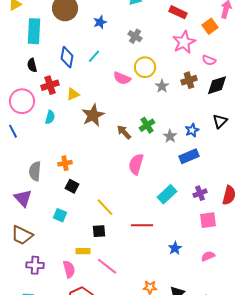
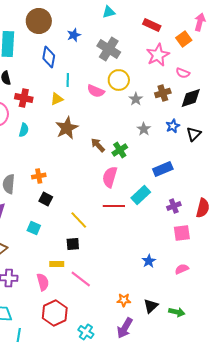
gray cross: (135, 36) -> (109, 49), size x1.6
cyan line: (94, 56) -> (68, 80), moved, turned -40
blue diamond: (67, 57) -> (49, 57), moved
red cross: (50, 85) -> (24, 98), turned 30
yellow triangle: (73, 94) -> (57, 99), moved
green cross: (147, 125) -> (120, 150), moved
blue star: (192, 130) -> (173, 126), moved
gray star: (170, 136) -> (144, 129), moved
cyan rectangle: (167, 194) -> (141, 195), moved
red line: (142, 225) -> (114, 206), moved

